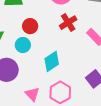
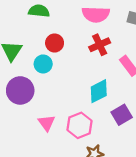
cyan diamond: (52, 61) -> (99, 91), moved

